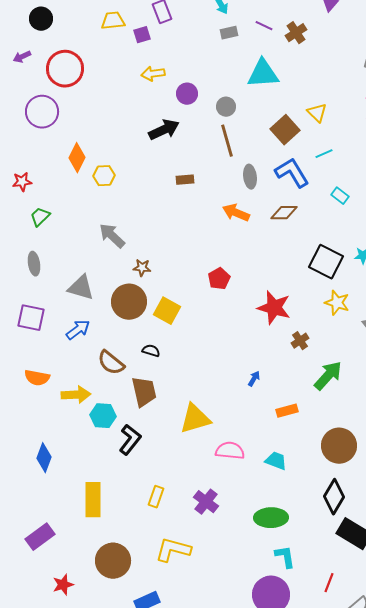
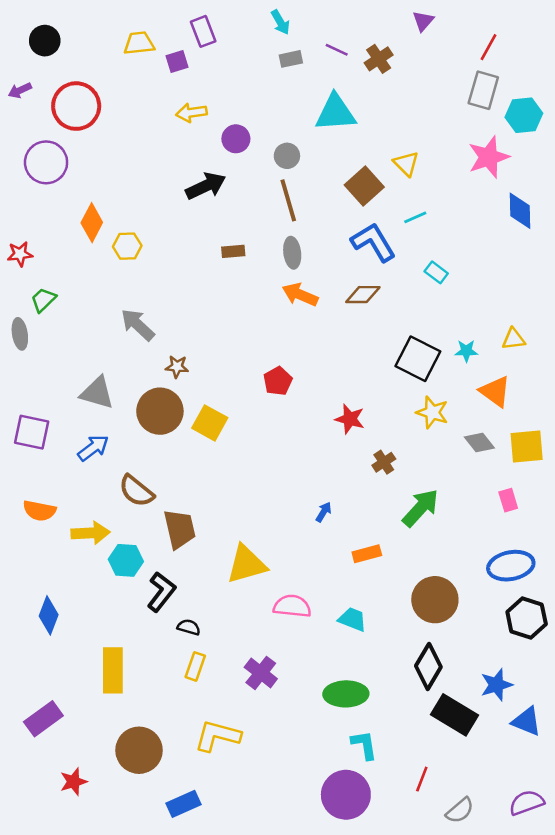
gray ellipse: (250, 177) -> (292, 253), moved
gray ellipse: (34, 264) -> (20, 334), moved
red star: (274, 308) -> (350, 419), size x0.7
black semicircle: (151, 351) -> (189, 627), moved

